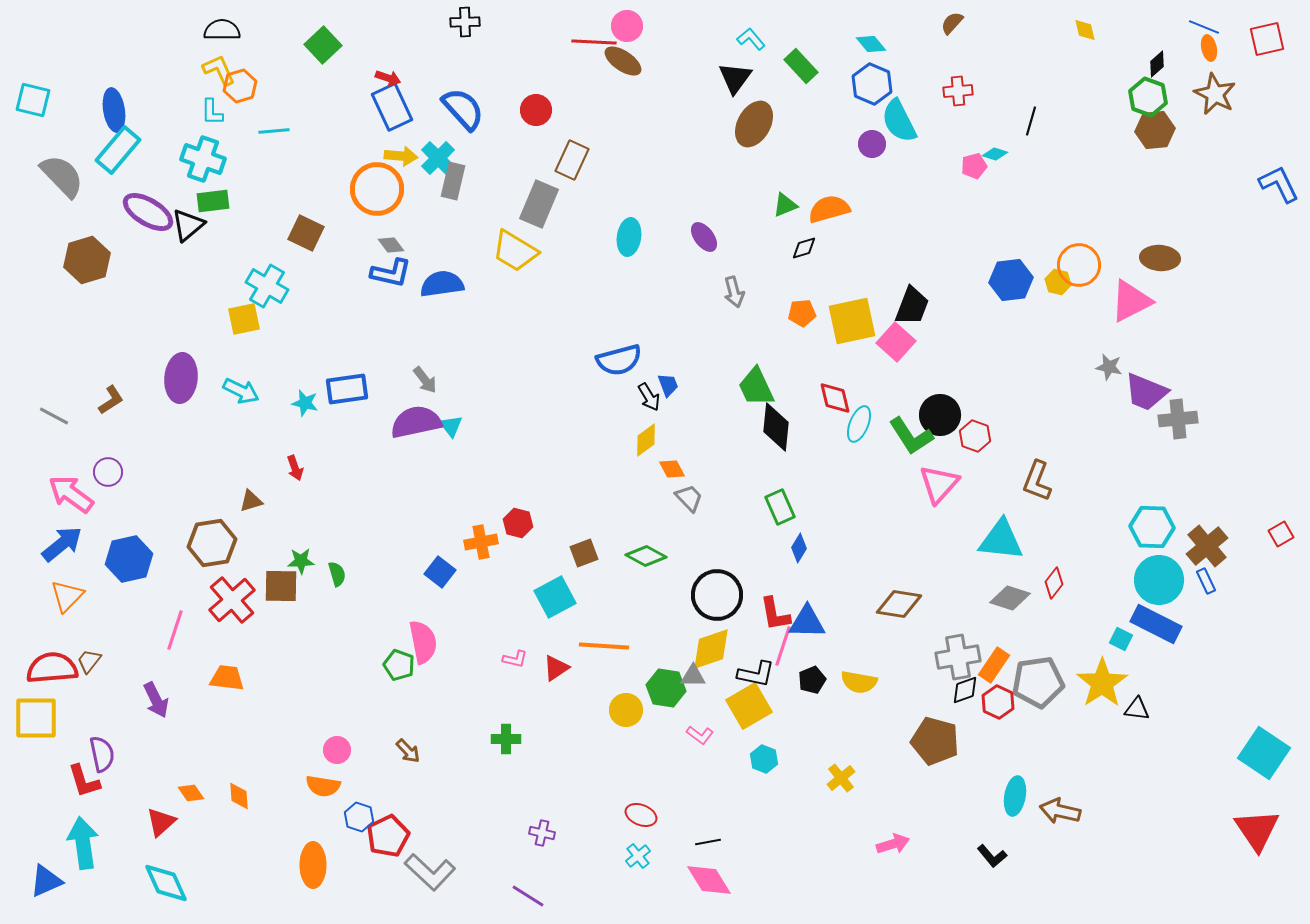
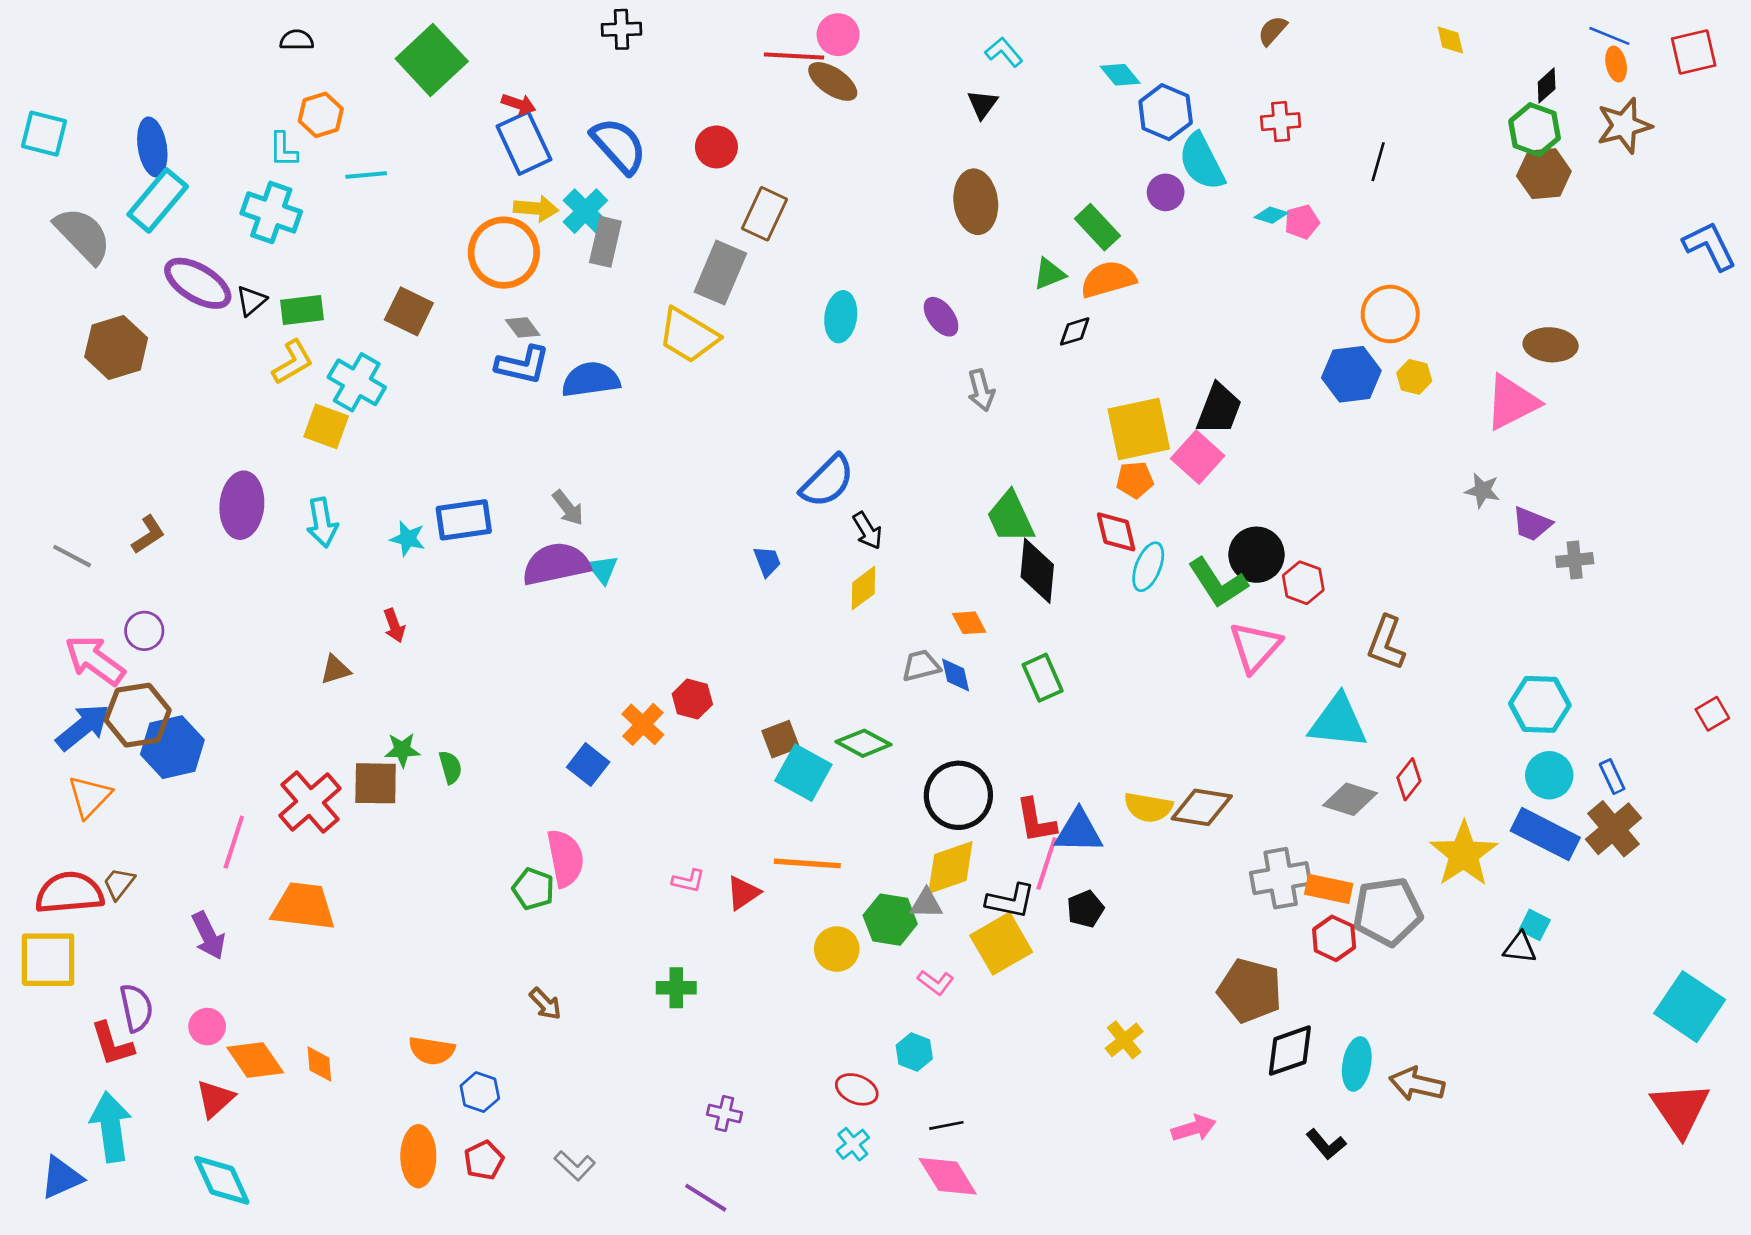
black semicircle: (222, 30) -> (297, 40), size x0.7
cyan diamond: (871, 44) -> (1120, 75), moved
green square: (323, 45) -> (432, 60), size x1.4
green rectangle: (801, 66) -> (1097, 227), moved
yellow L-shape: (219, 70) -> (293, 362), moved, turned 84
black triangle: (735, 78) -> (982, 104), size x0.7
brown star: (1215, 94) -> (1624, 126), turned 30
brown ellipse: (754, 124) -> (976, 202), moved, turned -36
cyan diamond: (995, 154) -> (1271, 215), moved
green rectangle: (213, 201) -> (302, 310), moved
black triangle: (188, 225) -> (251, 301), size x0.7
orange circle: (1079, 265) -> (1390, 314), moved
orange pentagon: (802, 313) -> (1135, 480), moved
yellow square: (244, 319) -> (326, 426), turned 32
blue semicircle: (619, 360) -> (827, 481), turned -30
blue trapezoid: (668, 385) -> (767, 561), moved
cyan arrow: (241, 391) -> (322, 523), turned 54
purple trapezoid: (1146, 392) -> (1532, 524), size x0.7
gray cross: (1178, 419) -> (1575, 560), size x0.7
orange diamond: (672, 469) -> (969, 623), moved
gray trapezoid: (689, 498) -> (921, 666), turned -60
orange cross: (481, 542) -> (643, 724), turned -36
brown hexagon: (212, 543) -> (138, 715), moved
brown cross: (1207, 546) -> (1613, 829), moved
blue diamond: (799, 548) -> (956, 675), moved, turned -44
cyan circle: (1159, 580) -> (1549, 775), size x0.7
cyan square: (555, 597) -> (803, 773), moved, turned -33
cyan square: (1121, 639) -> (1535, 925), moved
orange rectangle: (994, 665) -> (1329, 889), turned 68
orange trapezoid: (227, 678) -> (303, 906), size x1.4
yellow semicircle: (859, 682) -> (1148, 807), moved
yellow star: (1102, 683) -> (1464, 854), moved
black diamond: (965, 690) -> (1290, 1051), moved, size x1.4
pink circle: (337, 750) -> (207, 1027), moved
cyan hexagon: (764, 759) -> (914, 1052), moved
orange diamond: (191, 793) -> (255, 1060), size x1.6
red pentagon: (388, 836) -> (484, 1160), moved, size x0.7
gray L-shape: (430, 872) -> (575, 1166), size x0.6

